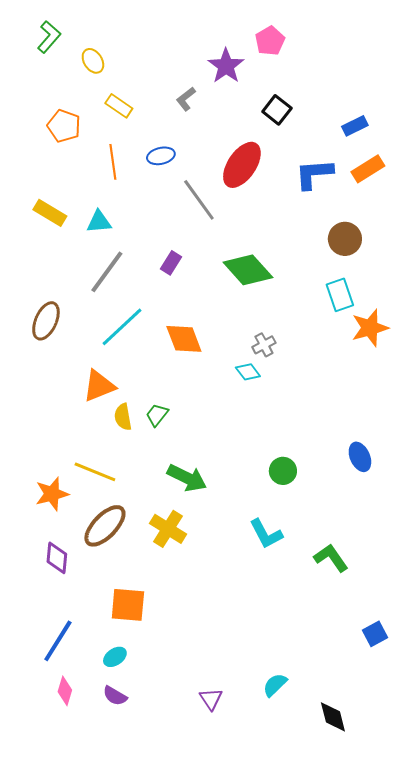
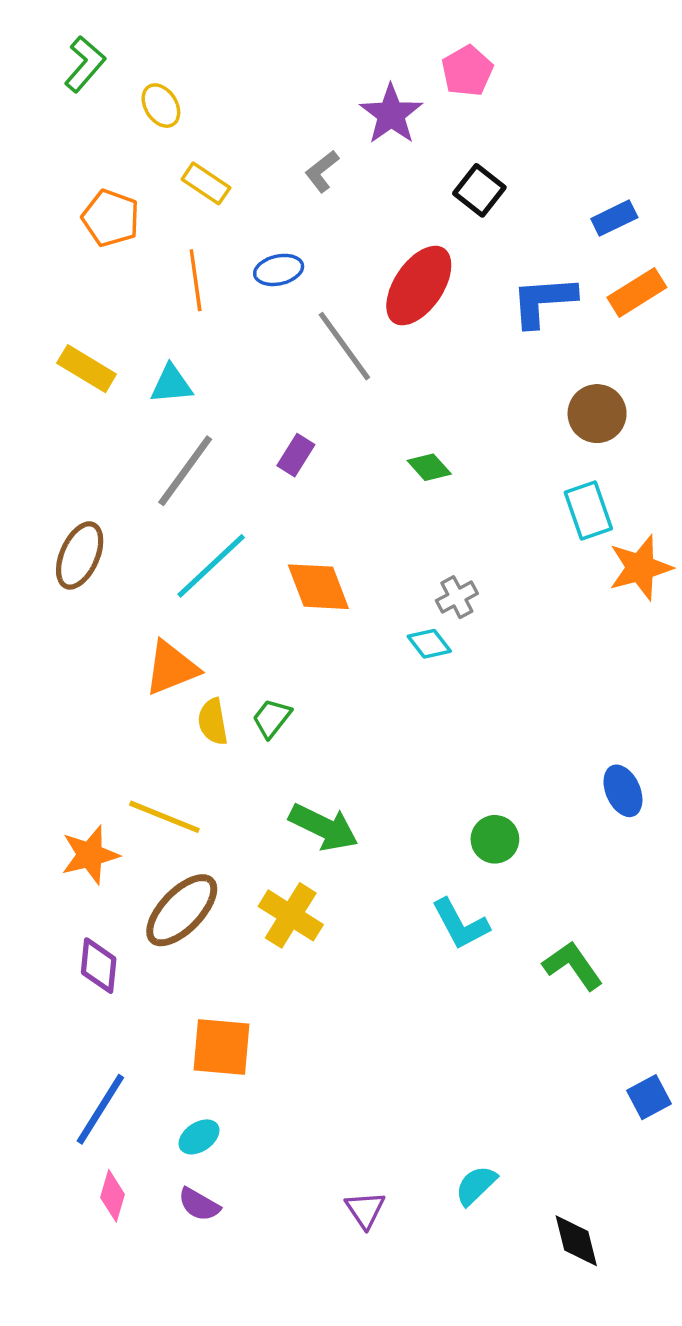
green diamond: (248, 270) -> (429, 467), size x0.5
green circle: (283, 471) -> (495, 839), moved

